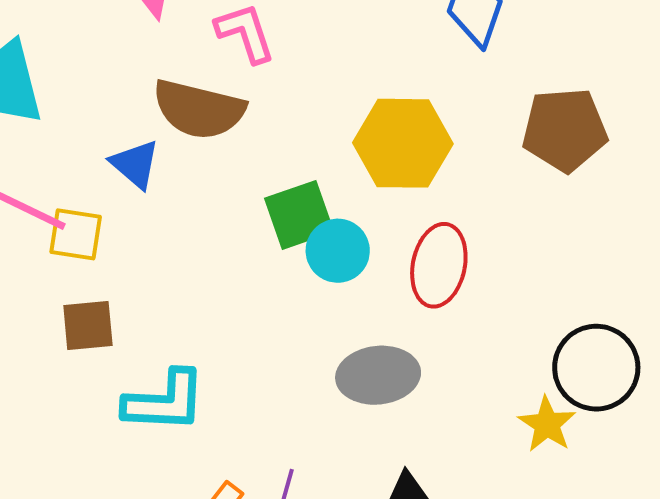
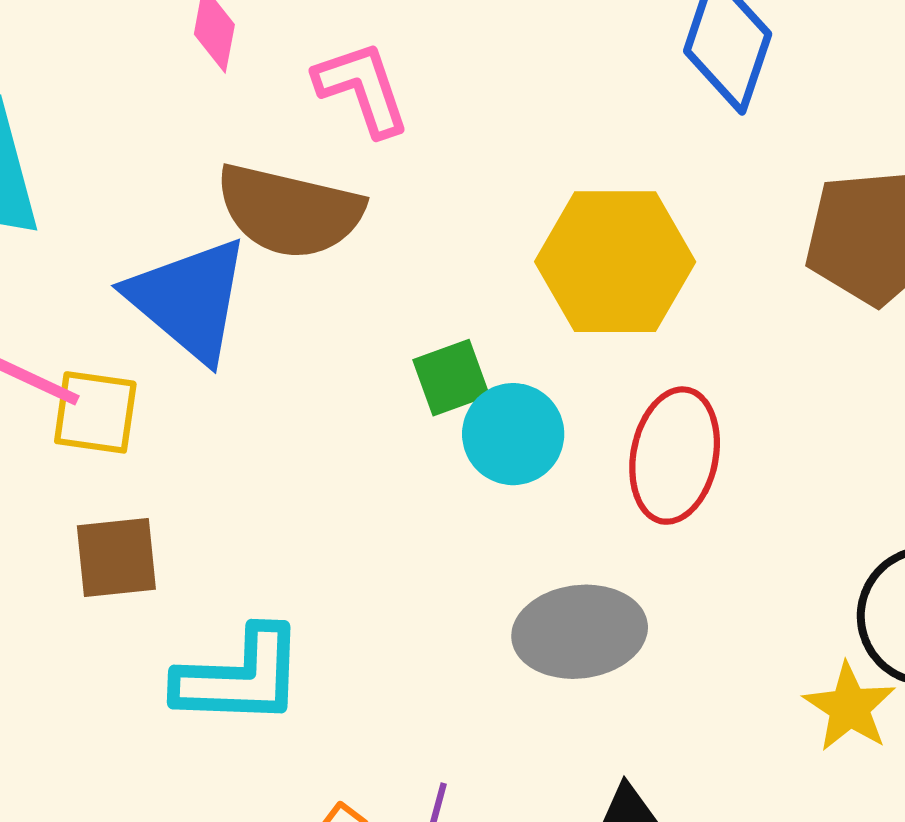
blue triangle: (135, 164) -> (189, 299), size x1.6
green square: (299, 215) -> (451, 378), size x0.7

